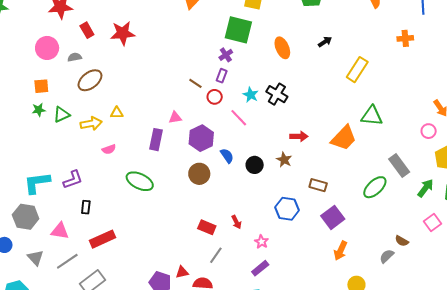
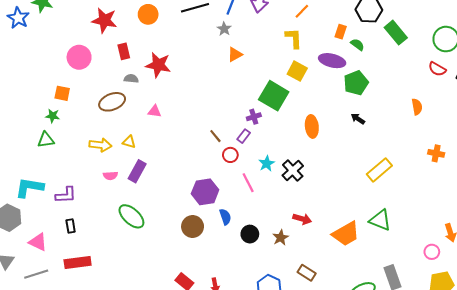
black arrow: (325, 42) -> (358, 119), moved, turned -128
gray semicircle: (75, 57) -> (131, 79), moved
green triangle: (62, 115) -> (46, 140), moved
pink triangle: (175, 118) -> (154, 111), moved
purple rectangle: (156, 140) -> (137, 171), moved
black rectangle: (86, 207) -> (71, 226), turned -32

